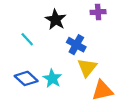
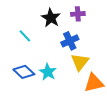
purple cross: (98, 12) -> (78, 14), moved
blue cross: (76, 45) -> (70, 41), turned 36

